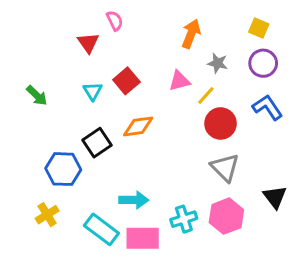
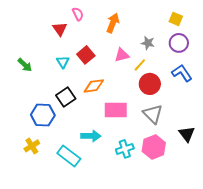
orange arrow: (191, 34) -> (113, 23), moved
pink rectangle: (143, 238) -> (116, 110), moved

